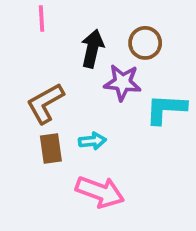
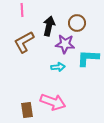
brown L-shape: (45, 103) -> (24, 42), moved
cyan arrow: (92, 141) -> (58, 67), moved
brown rectangle: (51, 148) -> (27, 110), moved

